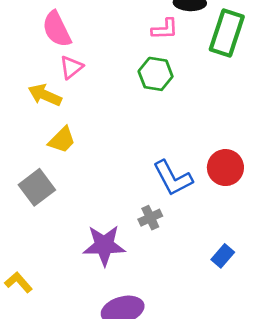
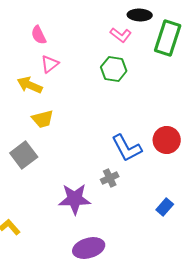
pink semicircle: (57, 29) -> (39, 35), size x0.7
pink L-shape: (165, 29) -> (121, 35), turned 40
yellow trapezoid: (62, 140) -> (43, 119), turned 30

